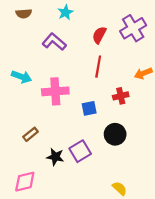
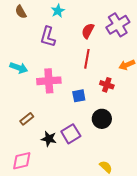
brown semicircle: (24, 14) -> (21, 12), turned 64
purple L-shape: (54, 42) -> (48, 37), turned -115
red cross: (121, 96) -> (107, 85), turned 32

